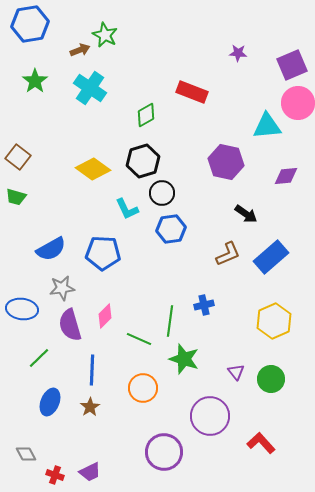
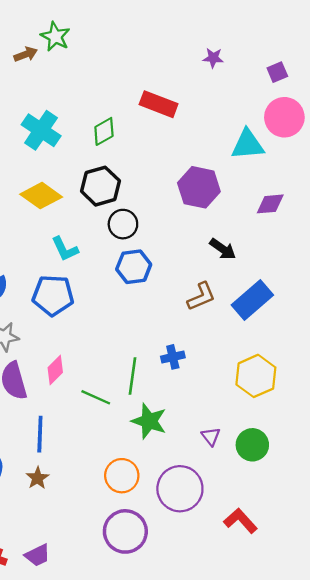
purple square: (292, 65) -> (277, 72), size x0.6
cyan cross: (90, 88) -> (41, 130), moved
cyan L-shape: (127, 209) -> (65, 249), moved
orange circle: (143, 388) -> (122, 476), moved

